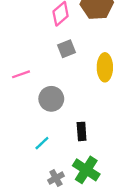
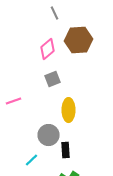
yellow ellipse: (105, 67) -> (68, 110), moved
gray circle: (51, 99) -> (48, 135), moved

